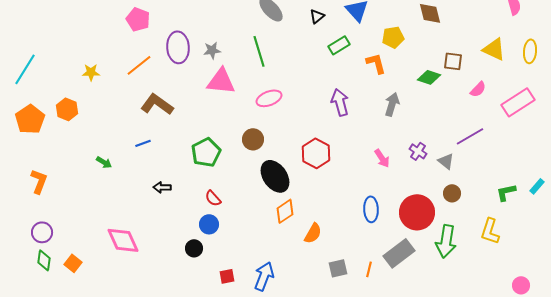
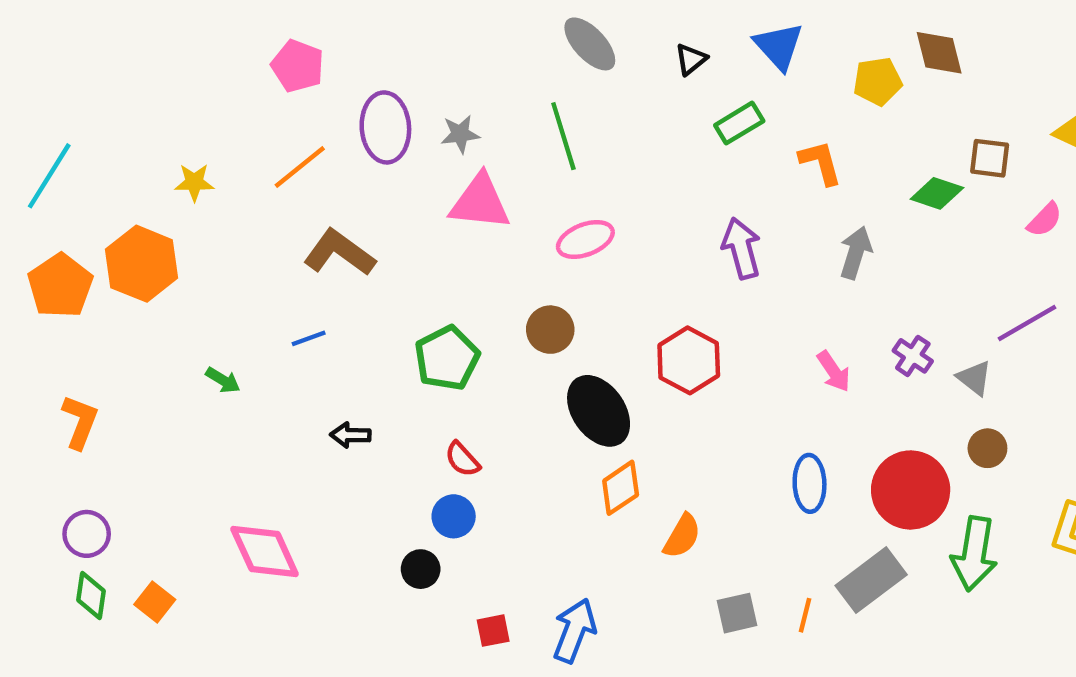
yellow pentagon: (393, 37) -> (878, 81), moved
orange hexagon: (67, 109) -> (142, 264), size x1.5

